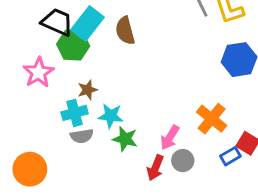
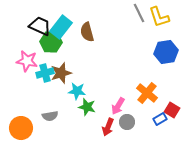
pink star: (38, 73) -> (27, 61), turned -30
brown star: (88, 90) -> (61, 73), size x1.5
cyan cross: (75, 113) -> (45, 73), moved
gray semicircle: (82, 136) -> (50, 116), moved

